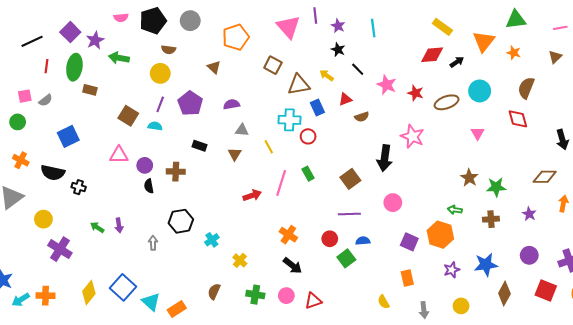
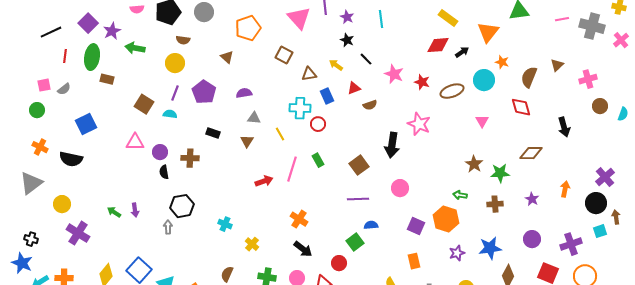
orange star: (514, 53) -> (502, 62), moved
brown triangle: (555, 57) -> (557, 65), moved
brown triangle: (299, 85) -> (309, 74), size x0.7
brown diamond: (545, 177) -> (531, 153), moved
black cross: (79, 187) -> (31, 239), moved
black hexagon: (181, 221) -> (182, 206), moved
red circle: (330, 239) -> (339, 263), moved
cyan cross: (212, 240) -> (225, 224), turned -32

